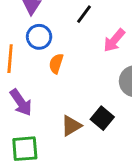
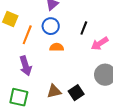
black line: (84, 14) -> (84, 28), moved, turned -32
orange semicircle: (56, 64) -> (57, 47), turned 56

